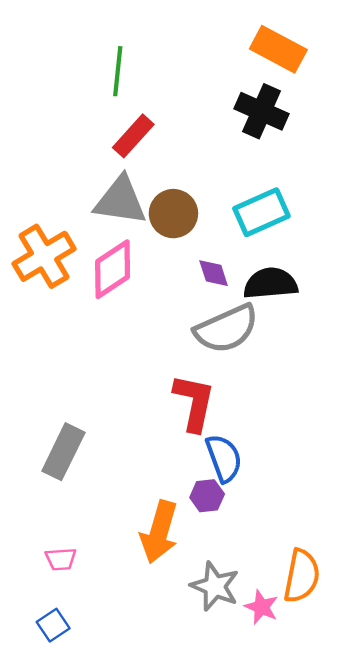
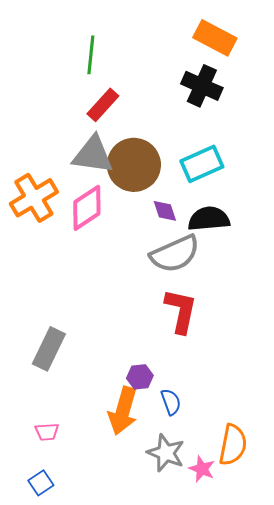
brown circle: (173, 214) -> (134, 165), size x1.4
red L-shape: (194, 403) -> (181, 311), moved
blue semicircle: (224, 458) -> (171, 402), moved, size x0.7
purple hexagon: (207, 496) -> (140, 377), moved

